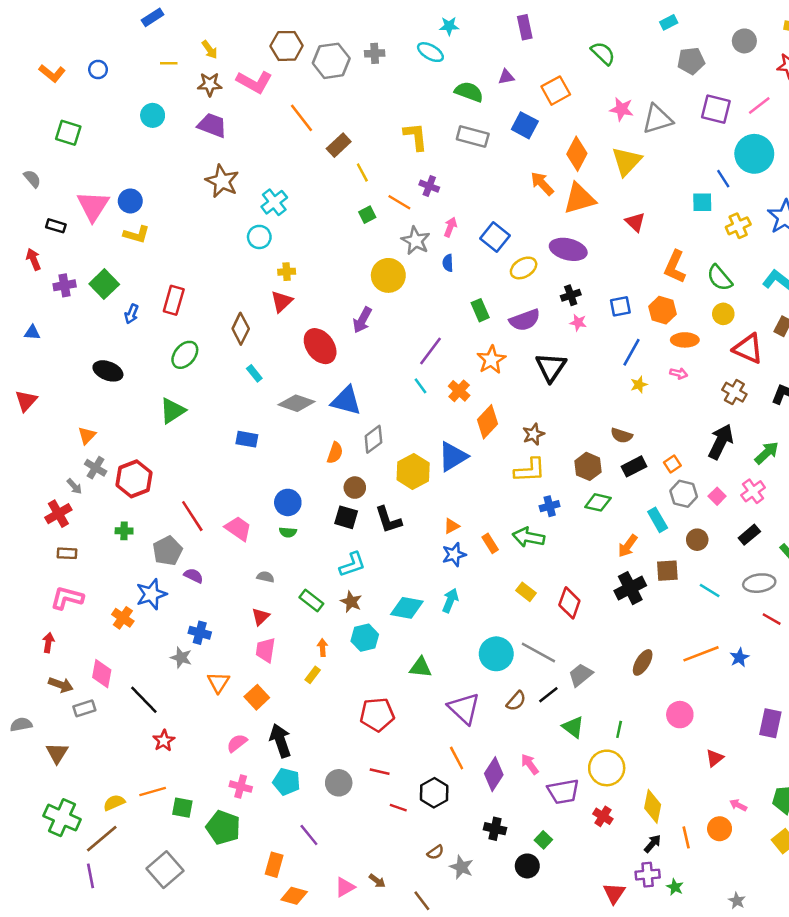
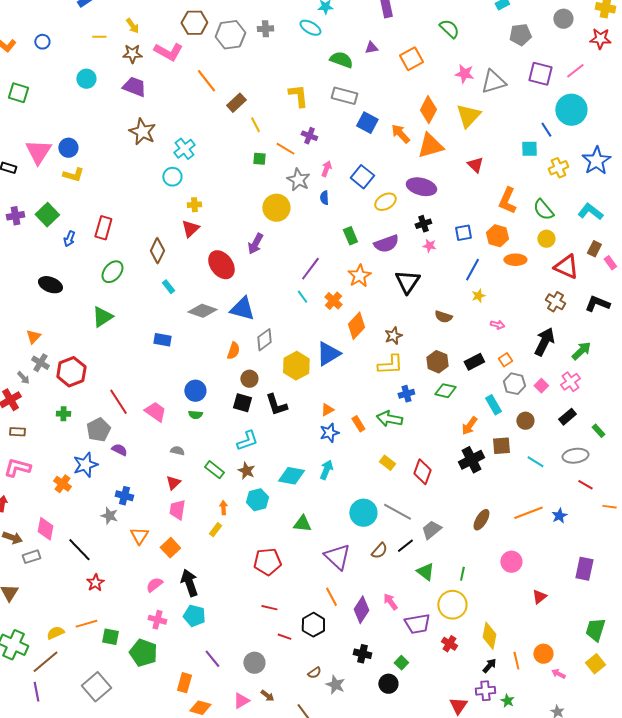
blue square: (525, 125) -> (367, 123), moved
green square: (367, 215) -> (259, 159), turned 32
pink arrow: (679, 373) -> (497, 325), moved
brown semicircle: (622, 435) -> (443, 317), moved
gray circle: (339, 783) -> (254, 663), moved
pink arrow: (738, 805) -> (558, 674), moved

